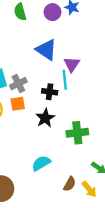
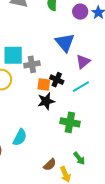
cyan line: (65, 80) -> (81, 87), moved, turned 48
orange square: (18, 104) -> (44, 85), moved
cyan semicircle: (41, 163) -> (20, 137), moved, turned 132

